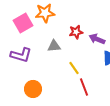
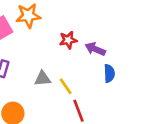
gray triangle: (54, 46) -> (42, 79), moved

